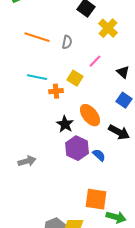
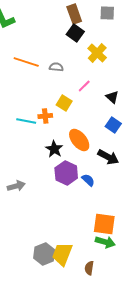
gray semicircle: (67, 42) -> (56, 67), turned -96
cyan line: (37, 77) -> (26, 121), moved
orange square: (96, 199) -> (104, 224), moved

